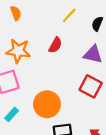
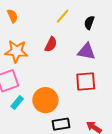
red square: (91, 86) -> (86, 82), turned -30
cyan rectangle: (12, 114) -> (17, 102), moved

